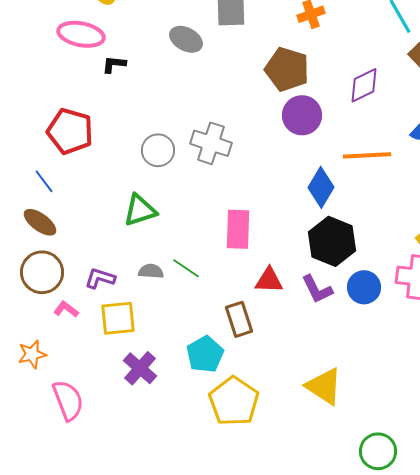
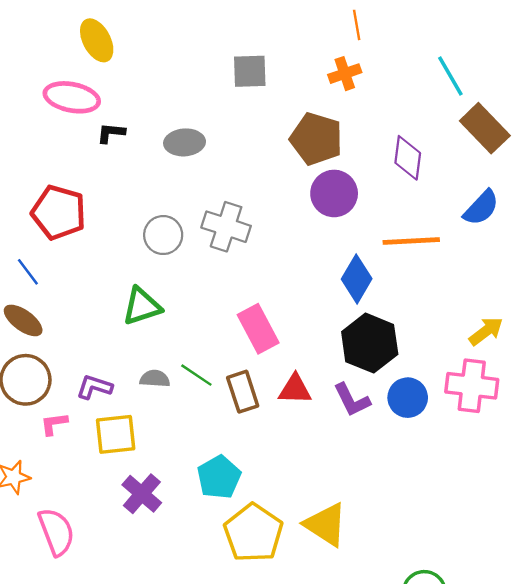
gray ellipse: (186, 39) -> (185, 142), moved, turned -32
purple diamond: (364, 85) -> (408, 158), turned -57
pink rectangle: (238, 229) -> (258, 329), turned -30
pink L-shape: (66, 309) -> (54, 424), turned -45
brown rectangle: (239, 319) -> (243, 392), moved
yellow triangle: (324, 386) -> (326, 525), moved

